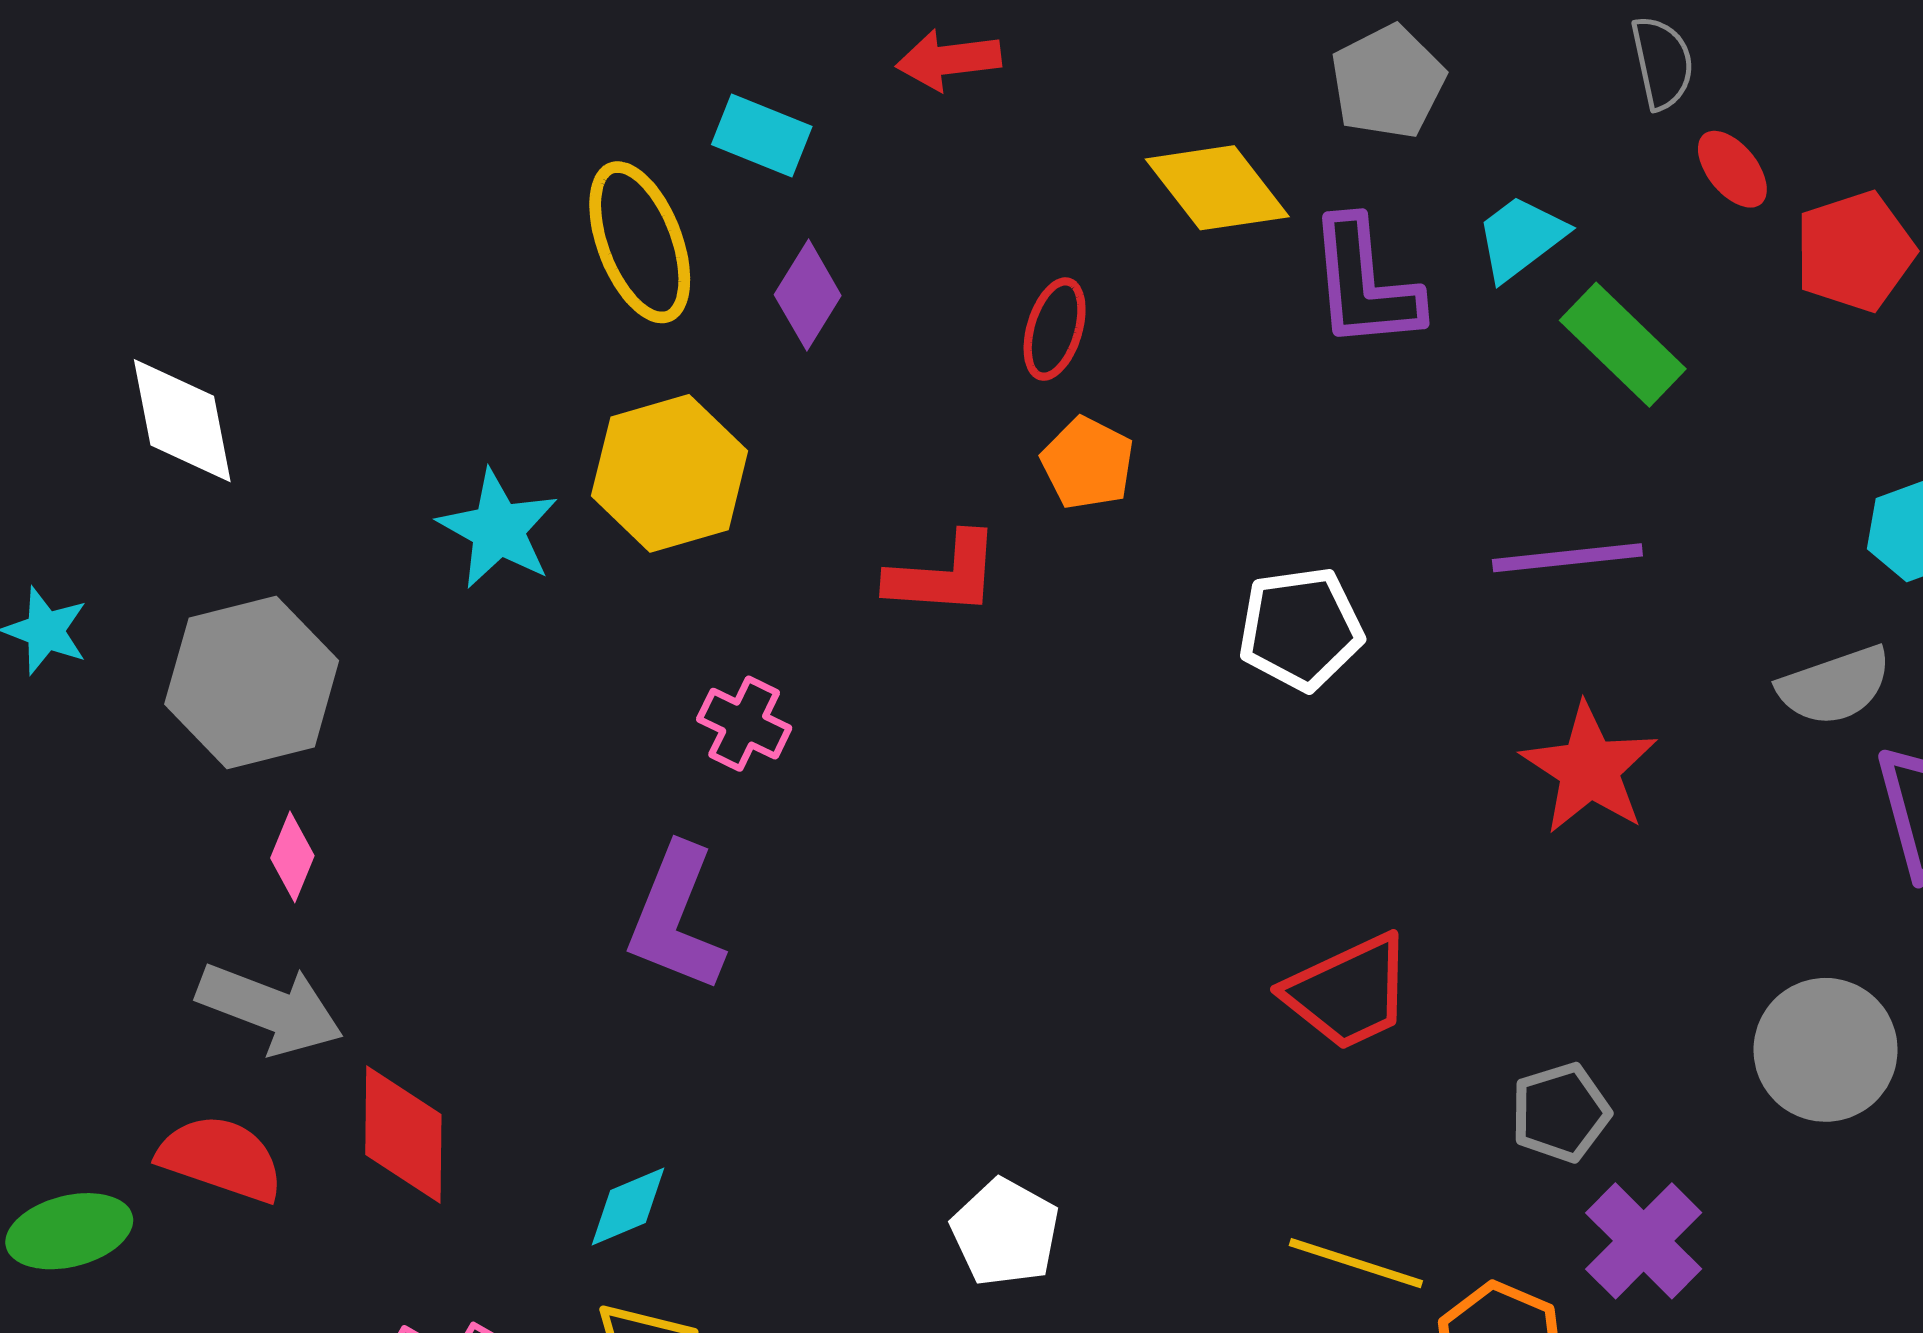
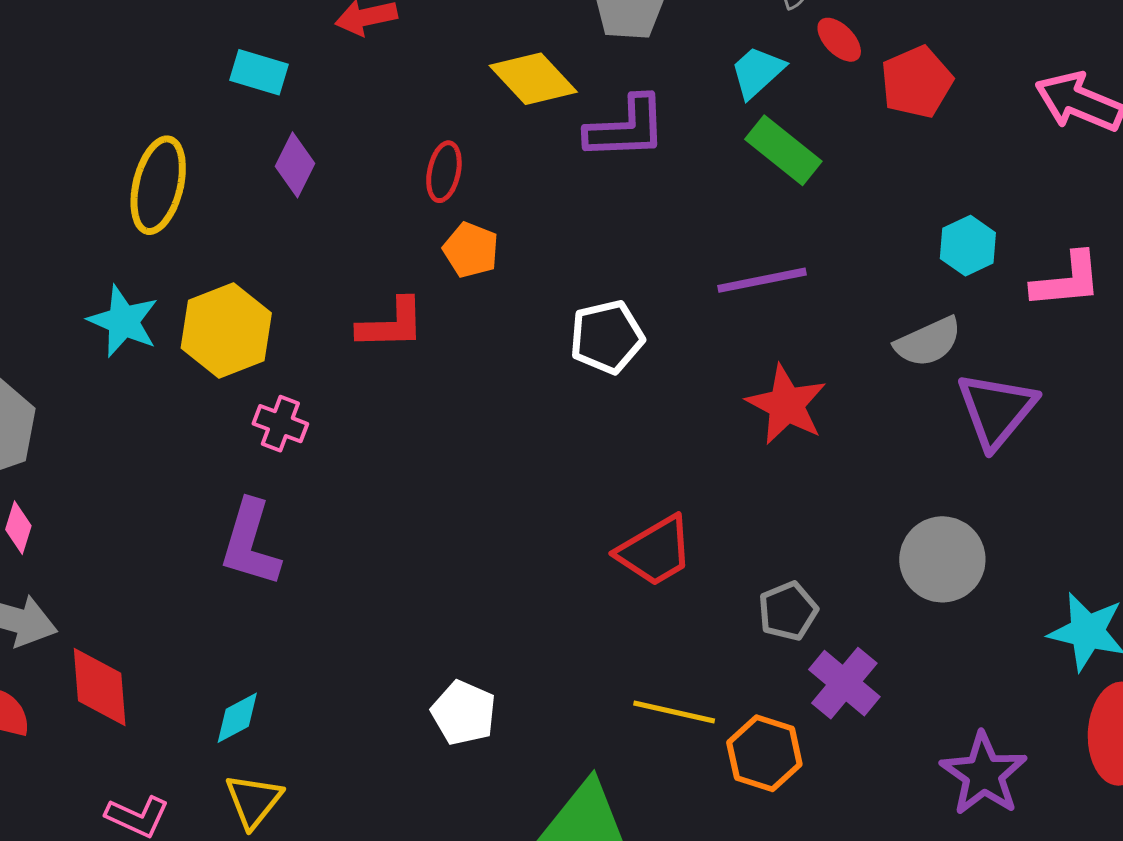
cyan trapezoid: (1521, 238) -> (757, 72), moved
yellow ellipse: (640, 242) -> (158, 185), moved, turned 40
purple L-shape: (1365, 284) -> (626, 128), turned -82
yellow hexagon: (670, 473) -> (226, 330), moved

